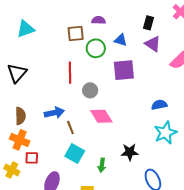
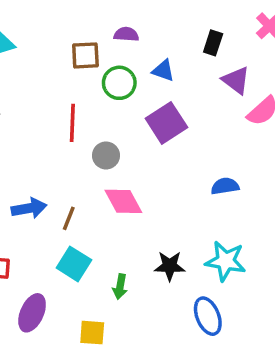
purple triangle: (153, 44) -> (236, 80), moved
purple square: (124, 70) -> (166, 123), turned -30
blue arrow: (54, 113) -> (29, 208), moved
brown line: (70, 128) -> (69, 218), turned 40
cyan star: (166, 133) -> (226, 261), moved, turned 30

